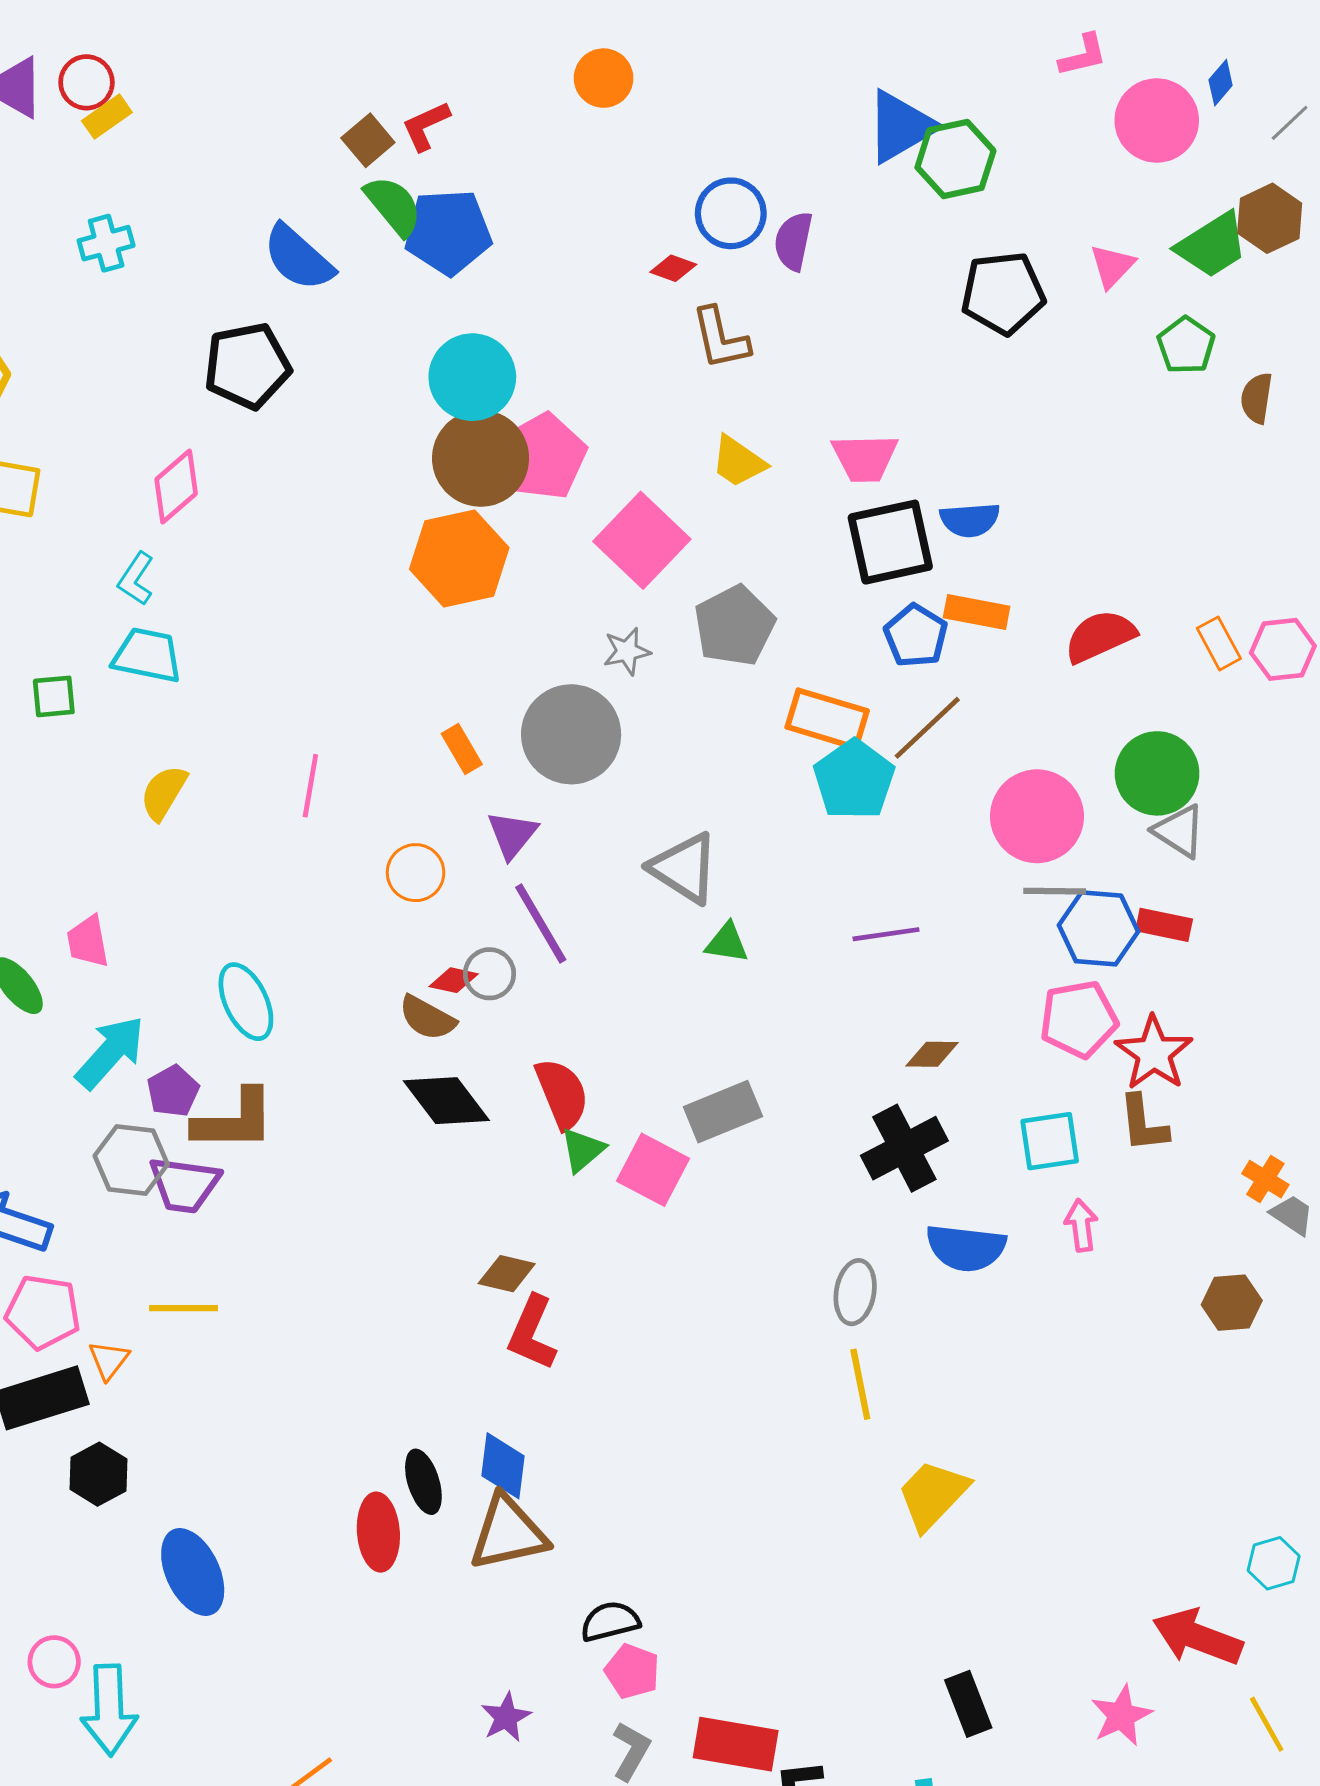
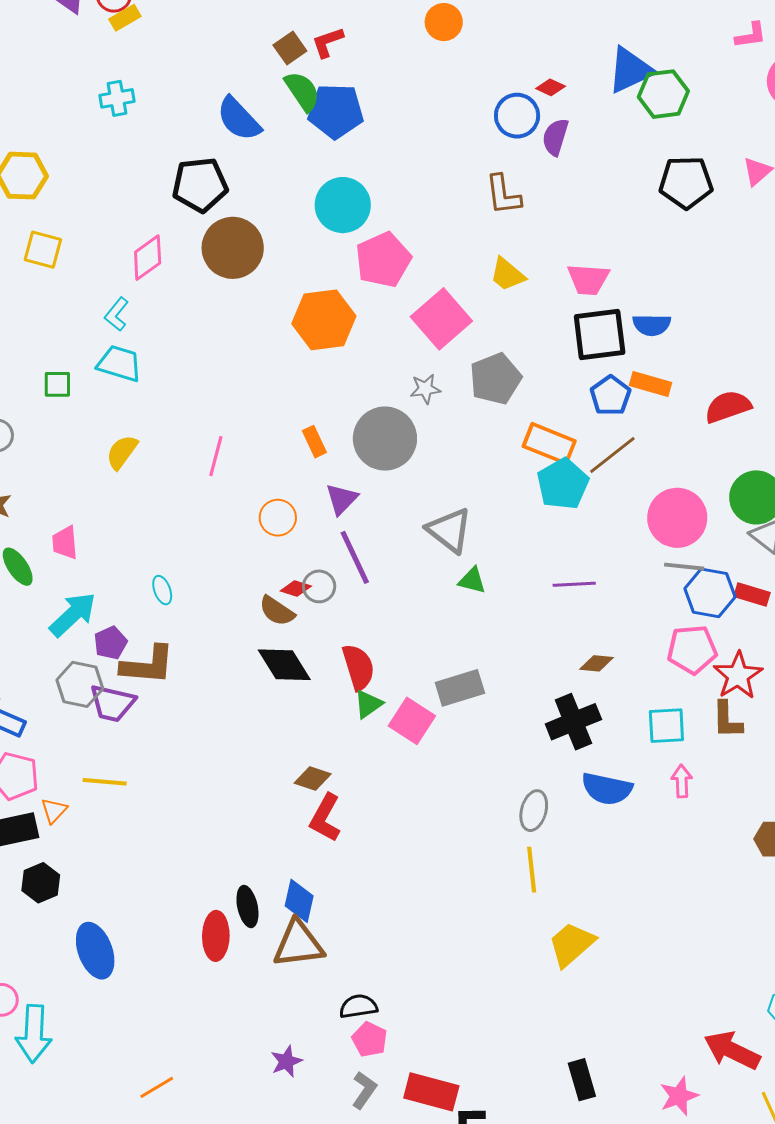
red diamond: (673, 268) -> (551, 87), moved
brown circle: (481, 458) -> (233, 248), moved
cyan ellipse: (246, 1002) -> (162, 590), size x0.6

